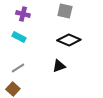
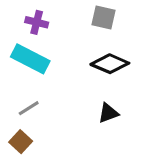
cyan rectangle: (19, 37) -> (30, 59), size x1.6
black triangle: (59, 66) -> (108, 113), moved

